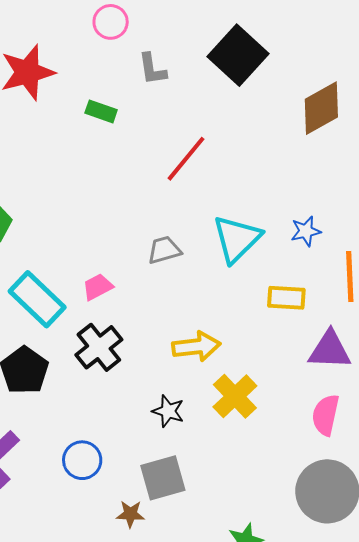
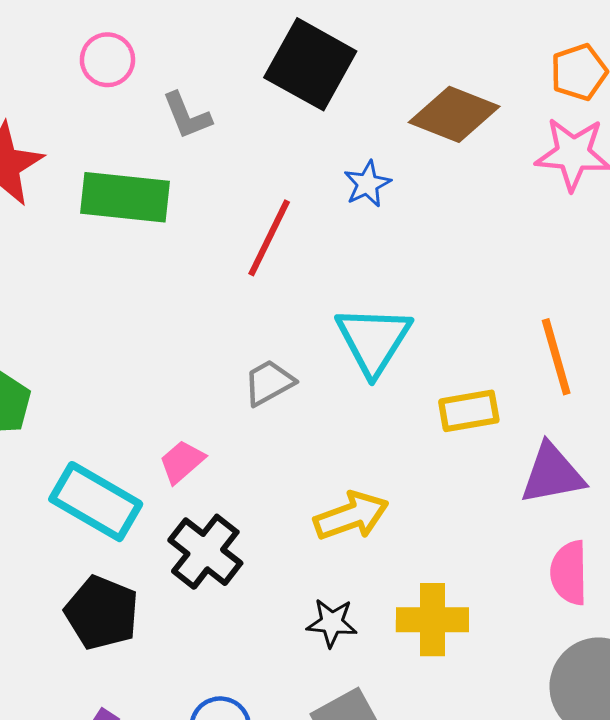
brown diamond: (321, 108) -> (454, 114), turned 64
green rectangle: (101, 111) -> (125, 197), size x1.8
blue star: (306, 231) -> (367, 184), moved
yellow cross: (235, 396) -> (432, 620), moved, turned -33

